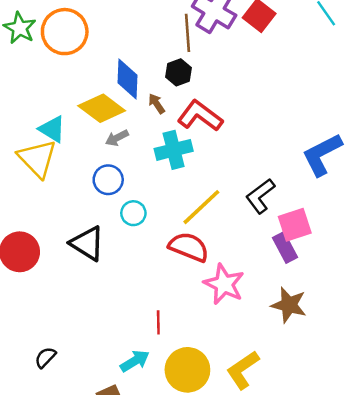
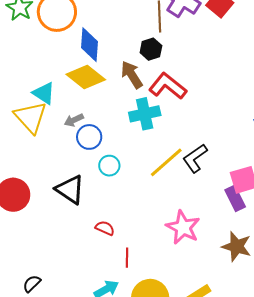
blue diamond: (127, 79) -> (89, 45), moved
brown arrow: (157, 104) -> (132, 75), size x1.6
gray arrow: (117, 138) -> (74, 120), moved
black L-shape: (260, 196) -> (195, 158), moved
red semicircle: (189, 247) -> (105, 228), moved, size x0.6

